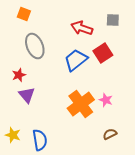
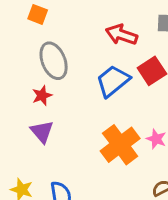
red star: (19, 75) -> (42, 95), moved

